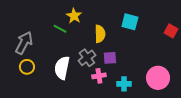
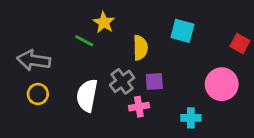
gray arrow: (24, 43) -> (34, 60), turned -110
pink circle: (158, 78) -> (222, 84), moved
cyan cross: (124, 84) -> (191, 118), moved

